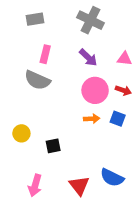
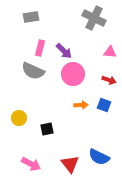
gray cross: (91, 20) -> (94, 18), moved
purple arrow: (88, 58) -> (64, 51), moved
pink circle: (95, 90) -> (73, 74), moved
pink arrow: (35, 185) -> (31, 164), turned -78

